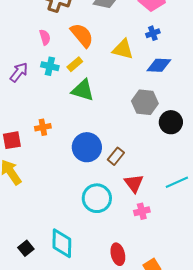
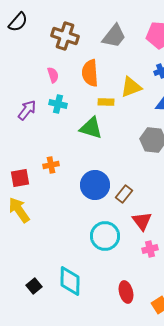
orange semicircle: (82, 35) -> (90, 73), turned -144
yellow triangle: (123, 49) -> (131, 87), turned -35
yellow rectangle: (75, 64) -> (106, 102), moved, turned 42

